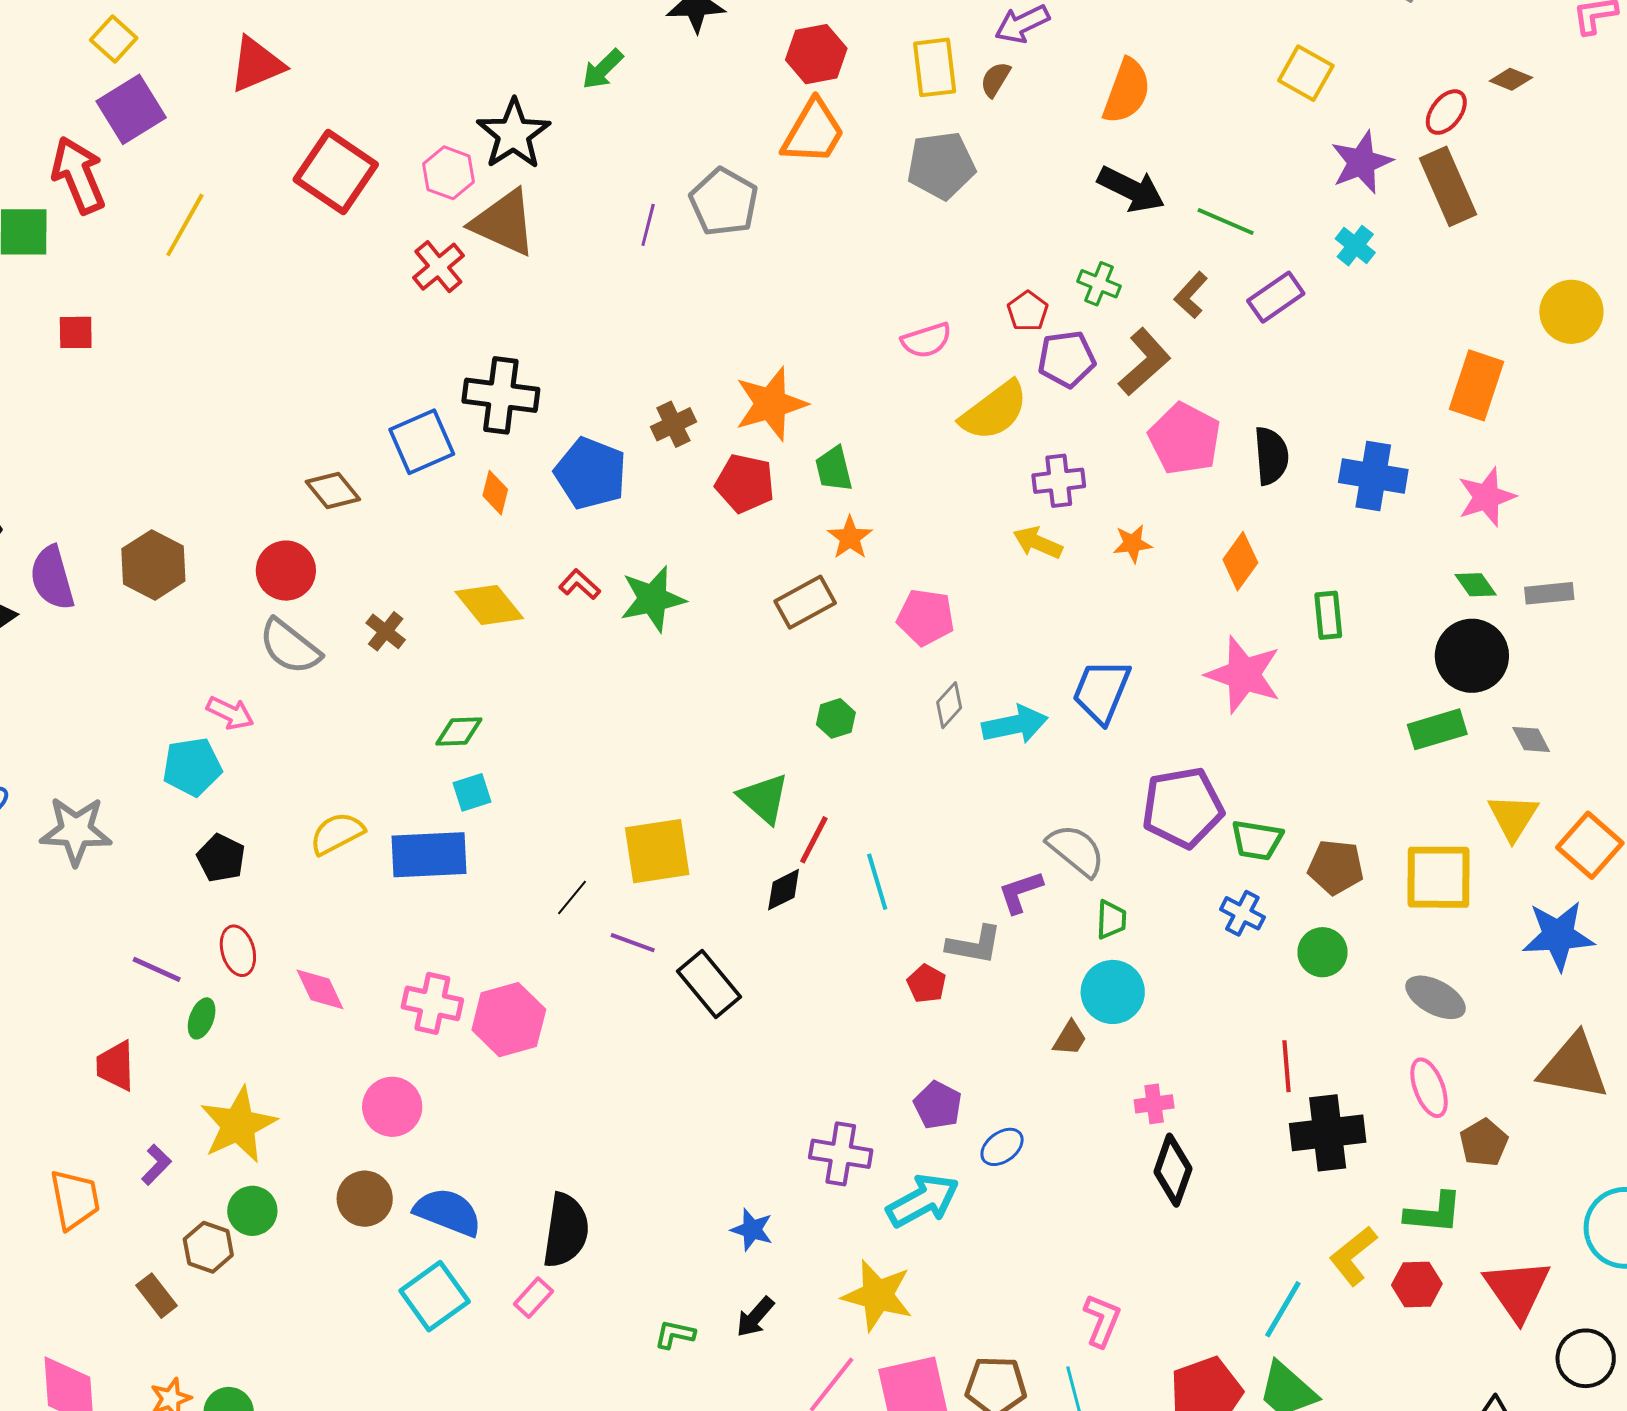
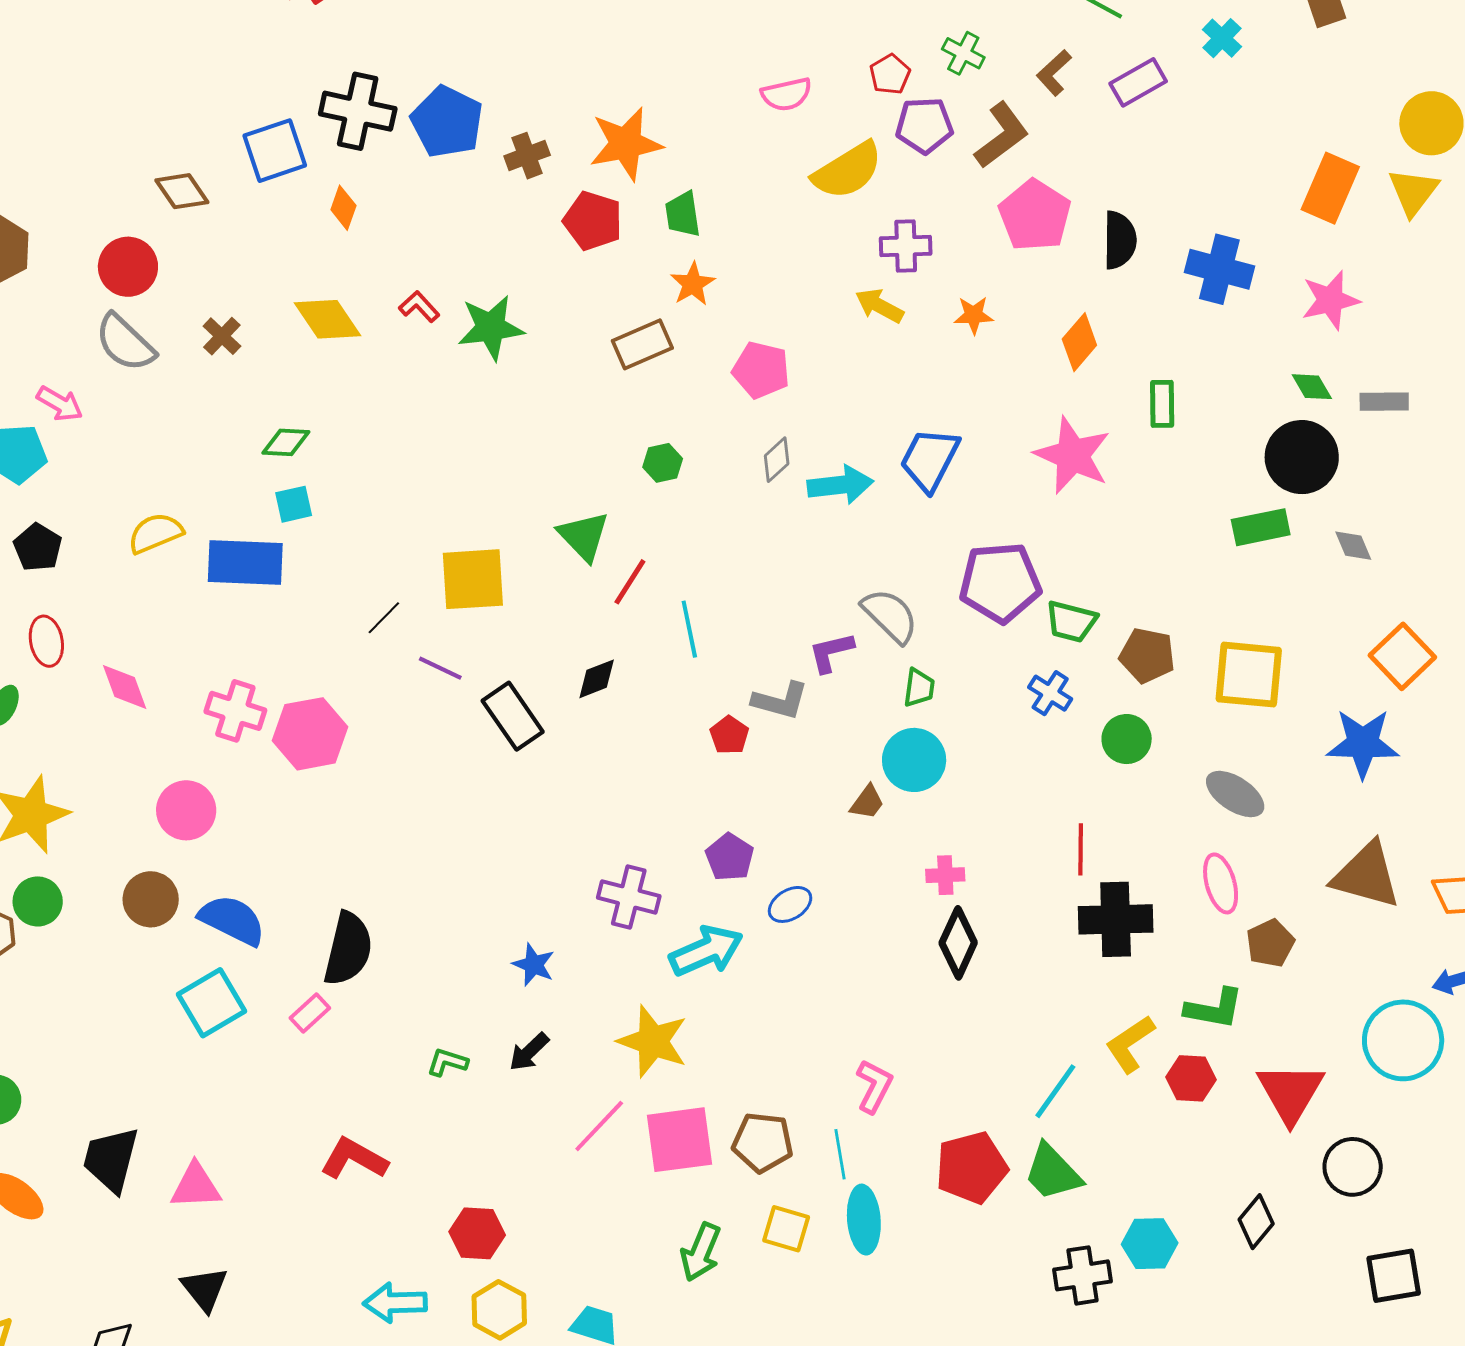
blue pentagon: (591, 473) -> (447, 122), moved
yellow triangle: (1513, 817) -> (1413, 192), moved
black diamond: (784, 890) -> (597, 679), moved

